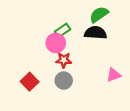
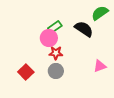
green semicircle: (99, 15) -> (100, 13), moved
black semicircle: (96, 33) -> (84, 29), turned 30

